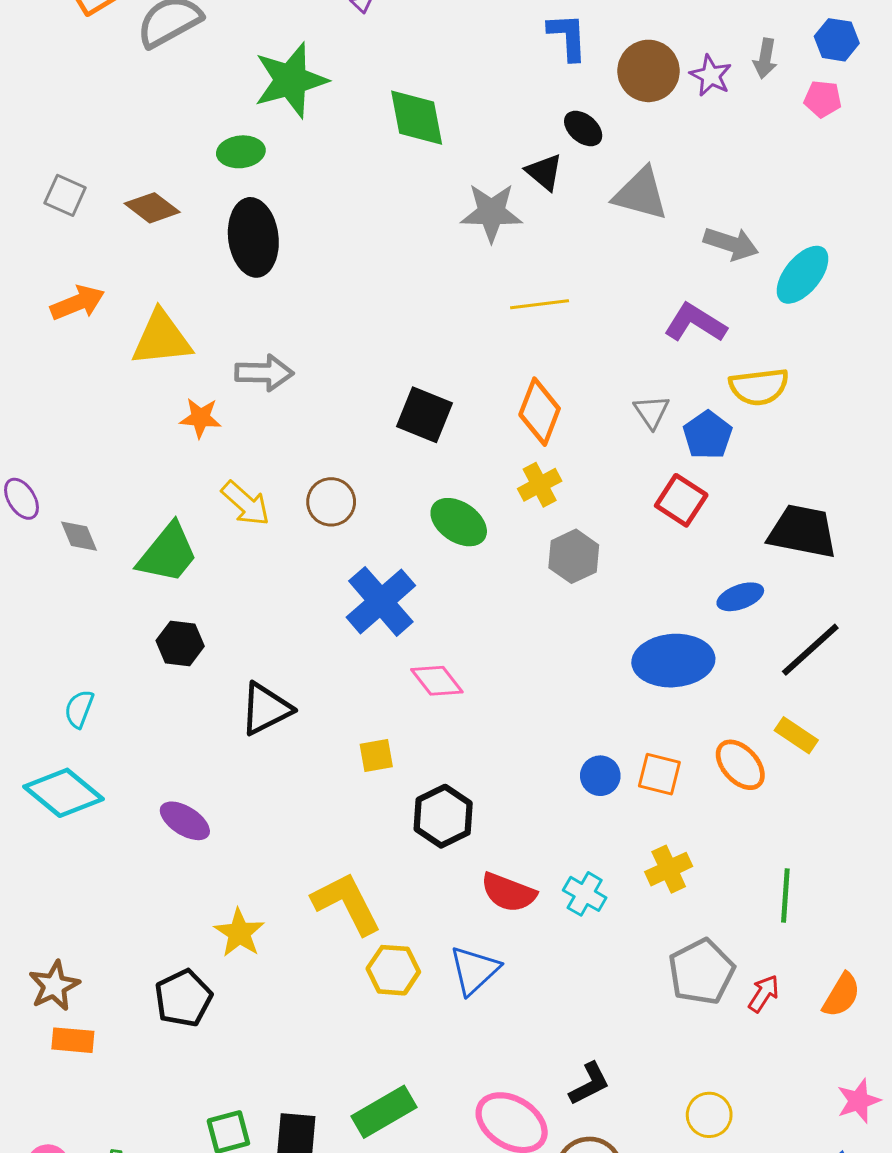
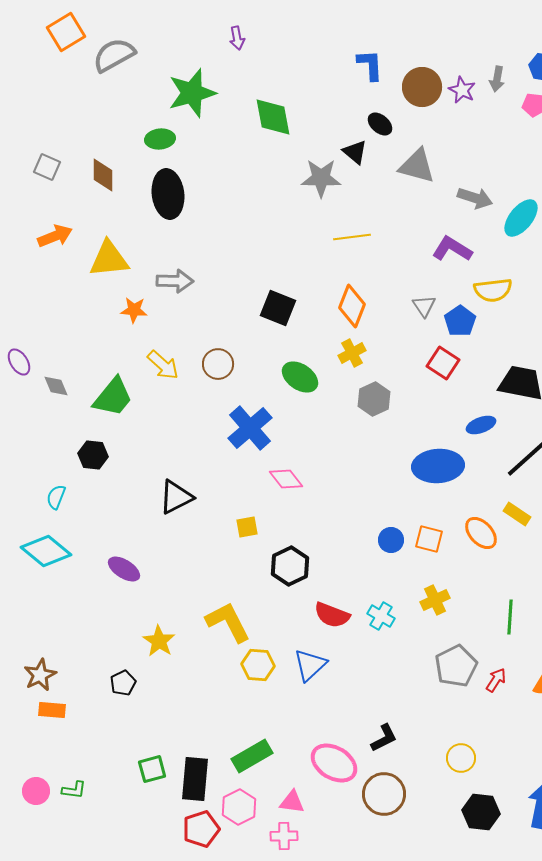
brown diamond: (152, 208) -> (103, 175), turned 52
black hexagon: (180, 643) -> (93, 455), moved
black pentagon: (183, 998) -> (123, 683), size x0.7

